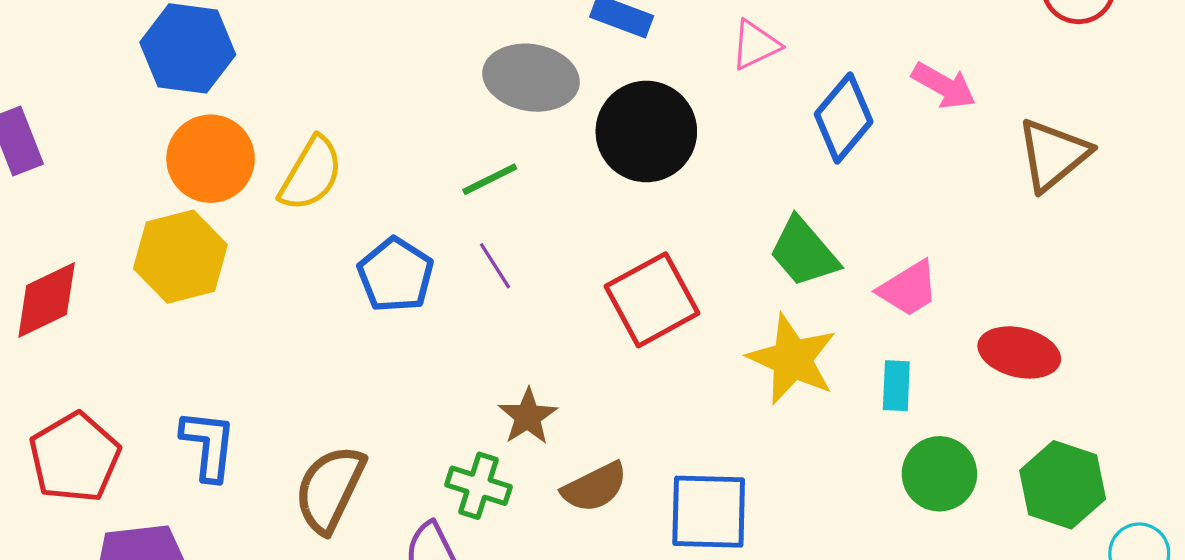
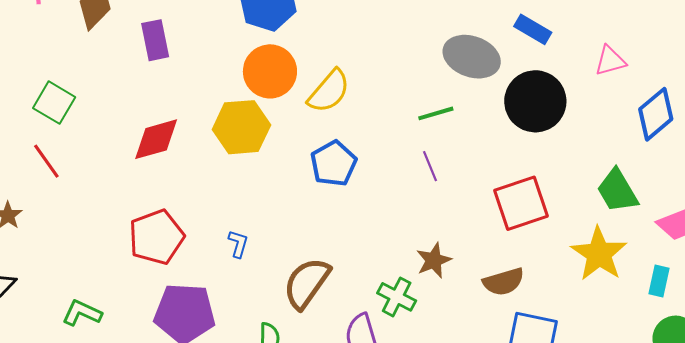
blue pentagon: (396, 275) -> (334, 164), moved
blue L-shape: (208, 445) -> (238, 244), size x0.6
brown semicircle: (595, 487) -> (504, 282), moved

